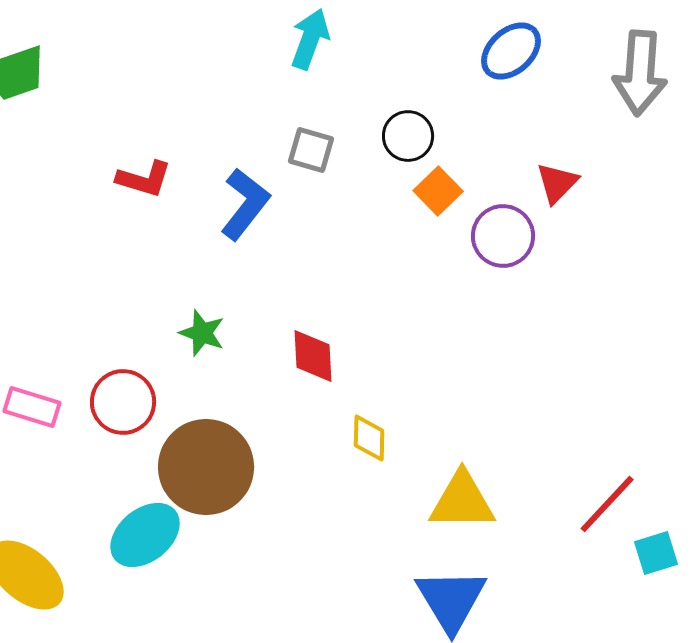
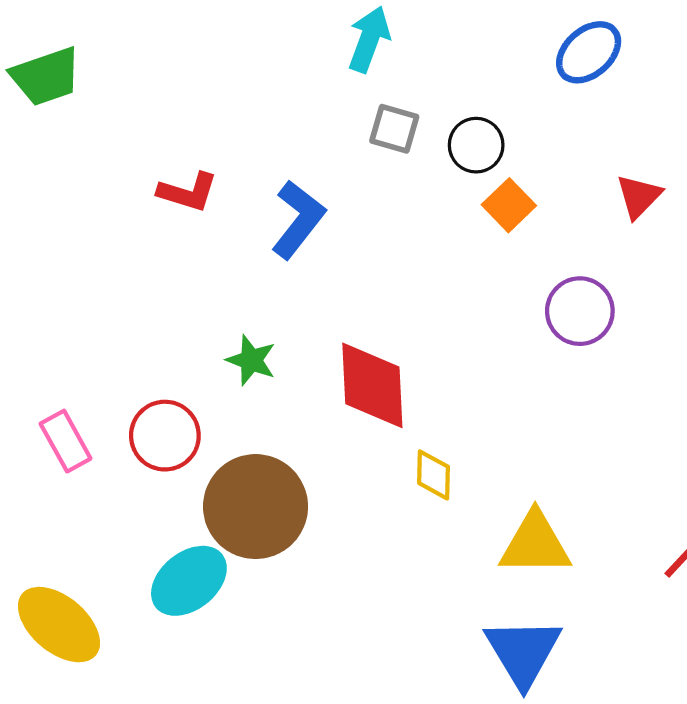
gray square: (311, 150) -> (394, 129), moved
purple circle: (503, 236) -> (580, 311), moved
red diamond: (313, 356) -> (372, 385), size x1.5
pink rectangle: (32, 407) -> (66, 441), turned 44

